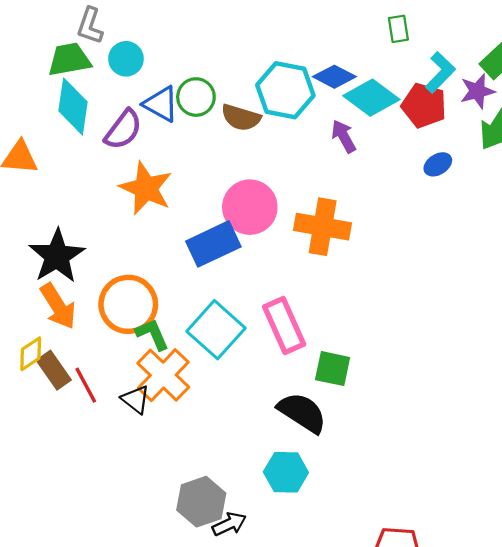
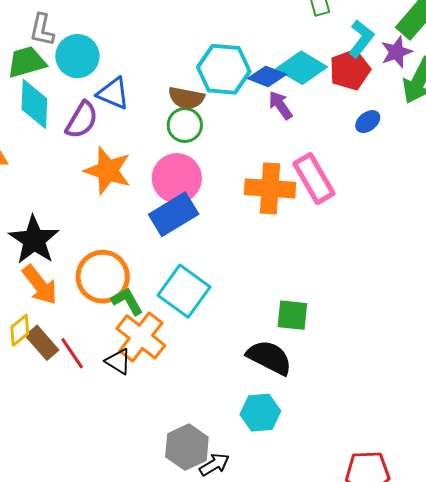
cyan circle: (126, 59) -> (77, 56), size x1.4
blue diamond: (334, 77) -> (267, 76), moved
green circle: (196, 97) -> (185, 125), moved
red pentagon: (424, 105) -> (350, 70), turned -30
pink circle: (250, 207) -> (177, 178), moved
pink rectangle: (284, 326) -> (314, 179), moved

